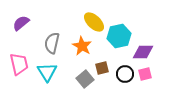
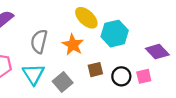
purple diamond: (143, 52) -> (157, 52), moved, turned 45
gray square: (85, 79) -> (63, 82), moved

